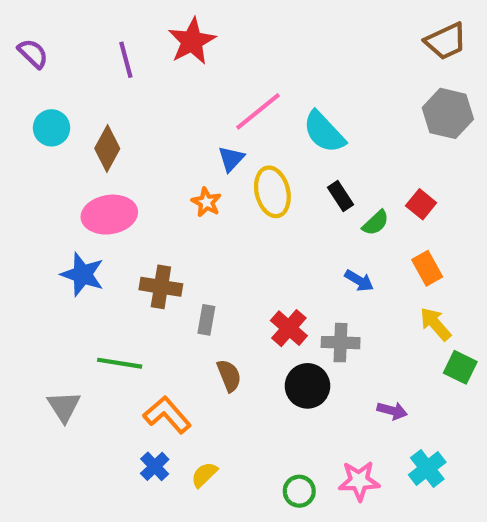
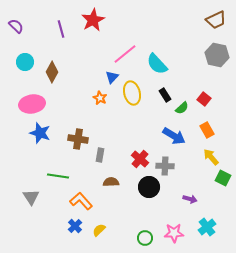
pink ellipse: (109, 215) -> (32, 104), moved
blue arrow: (359, 281) -> (174, 136), size x1.6
brown semicircle: (229, 376) -> (111, 182), turned -70

